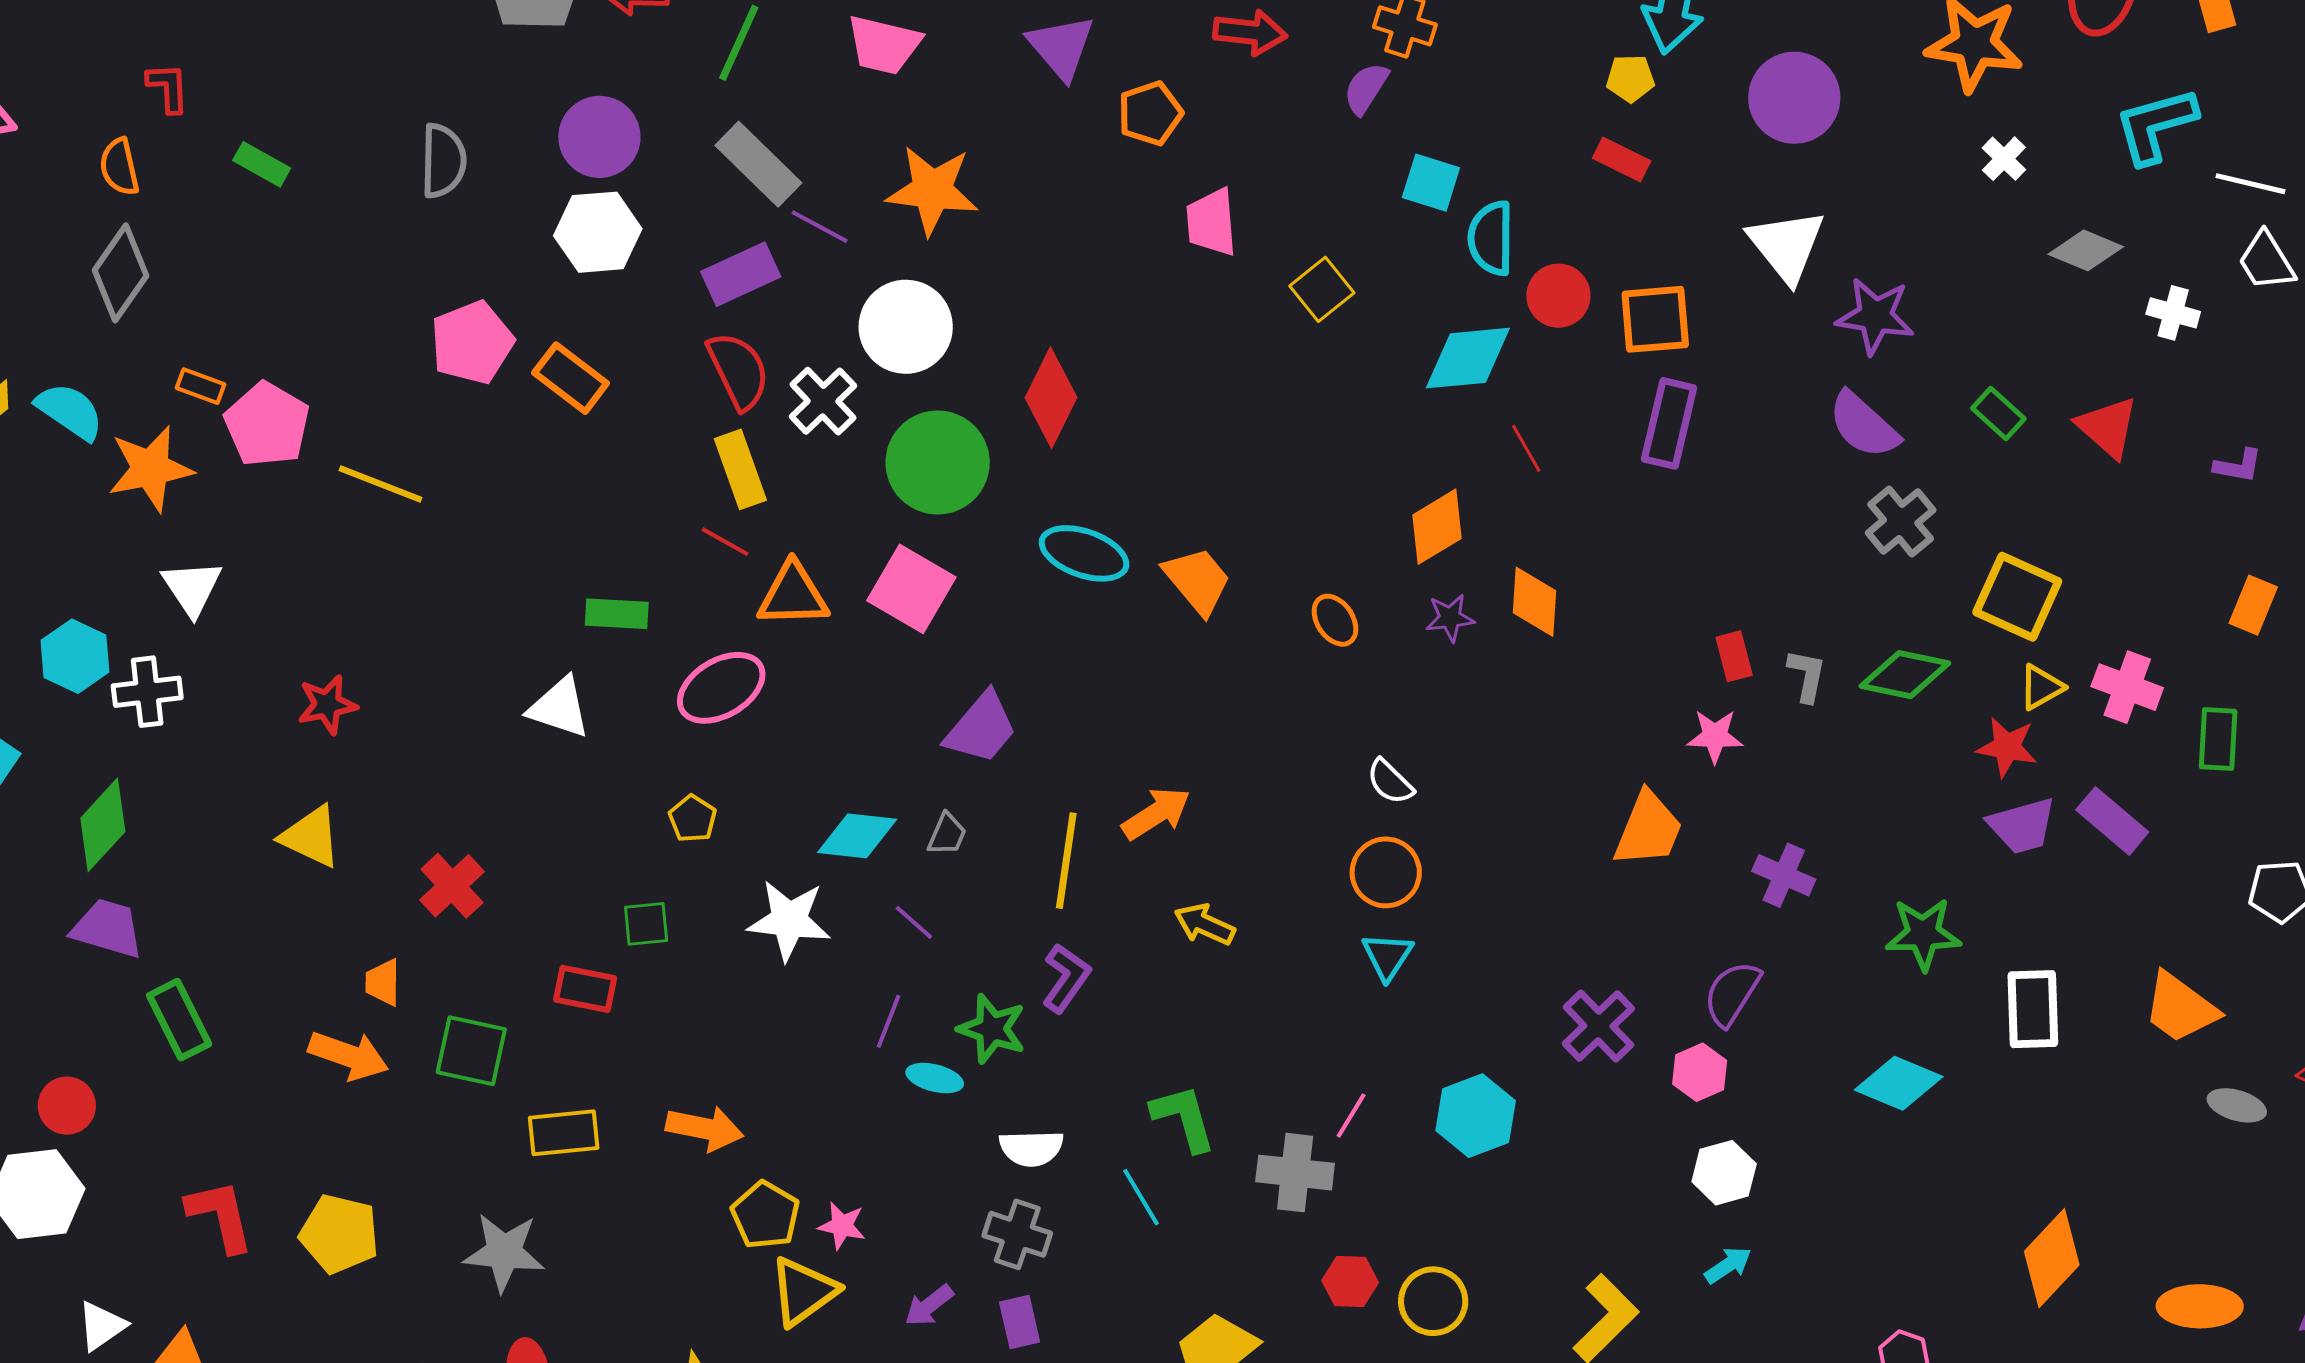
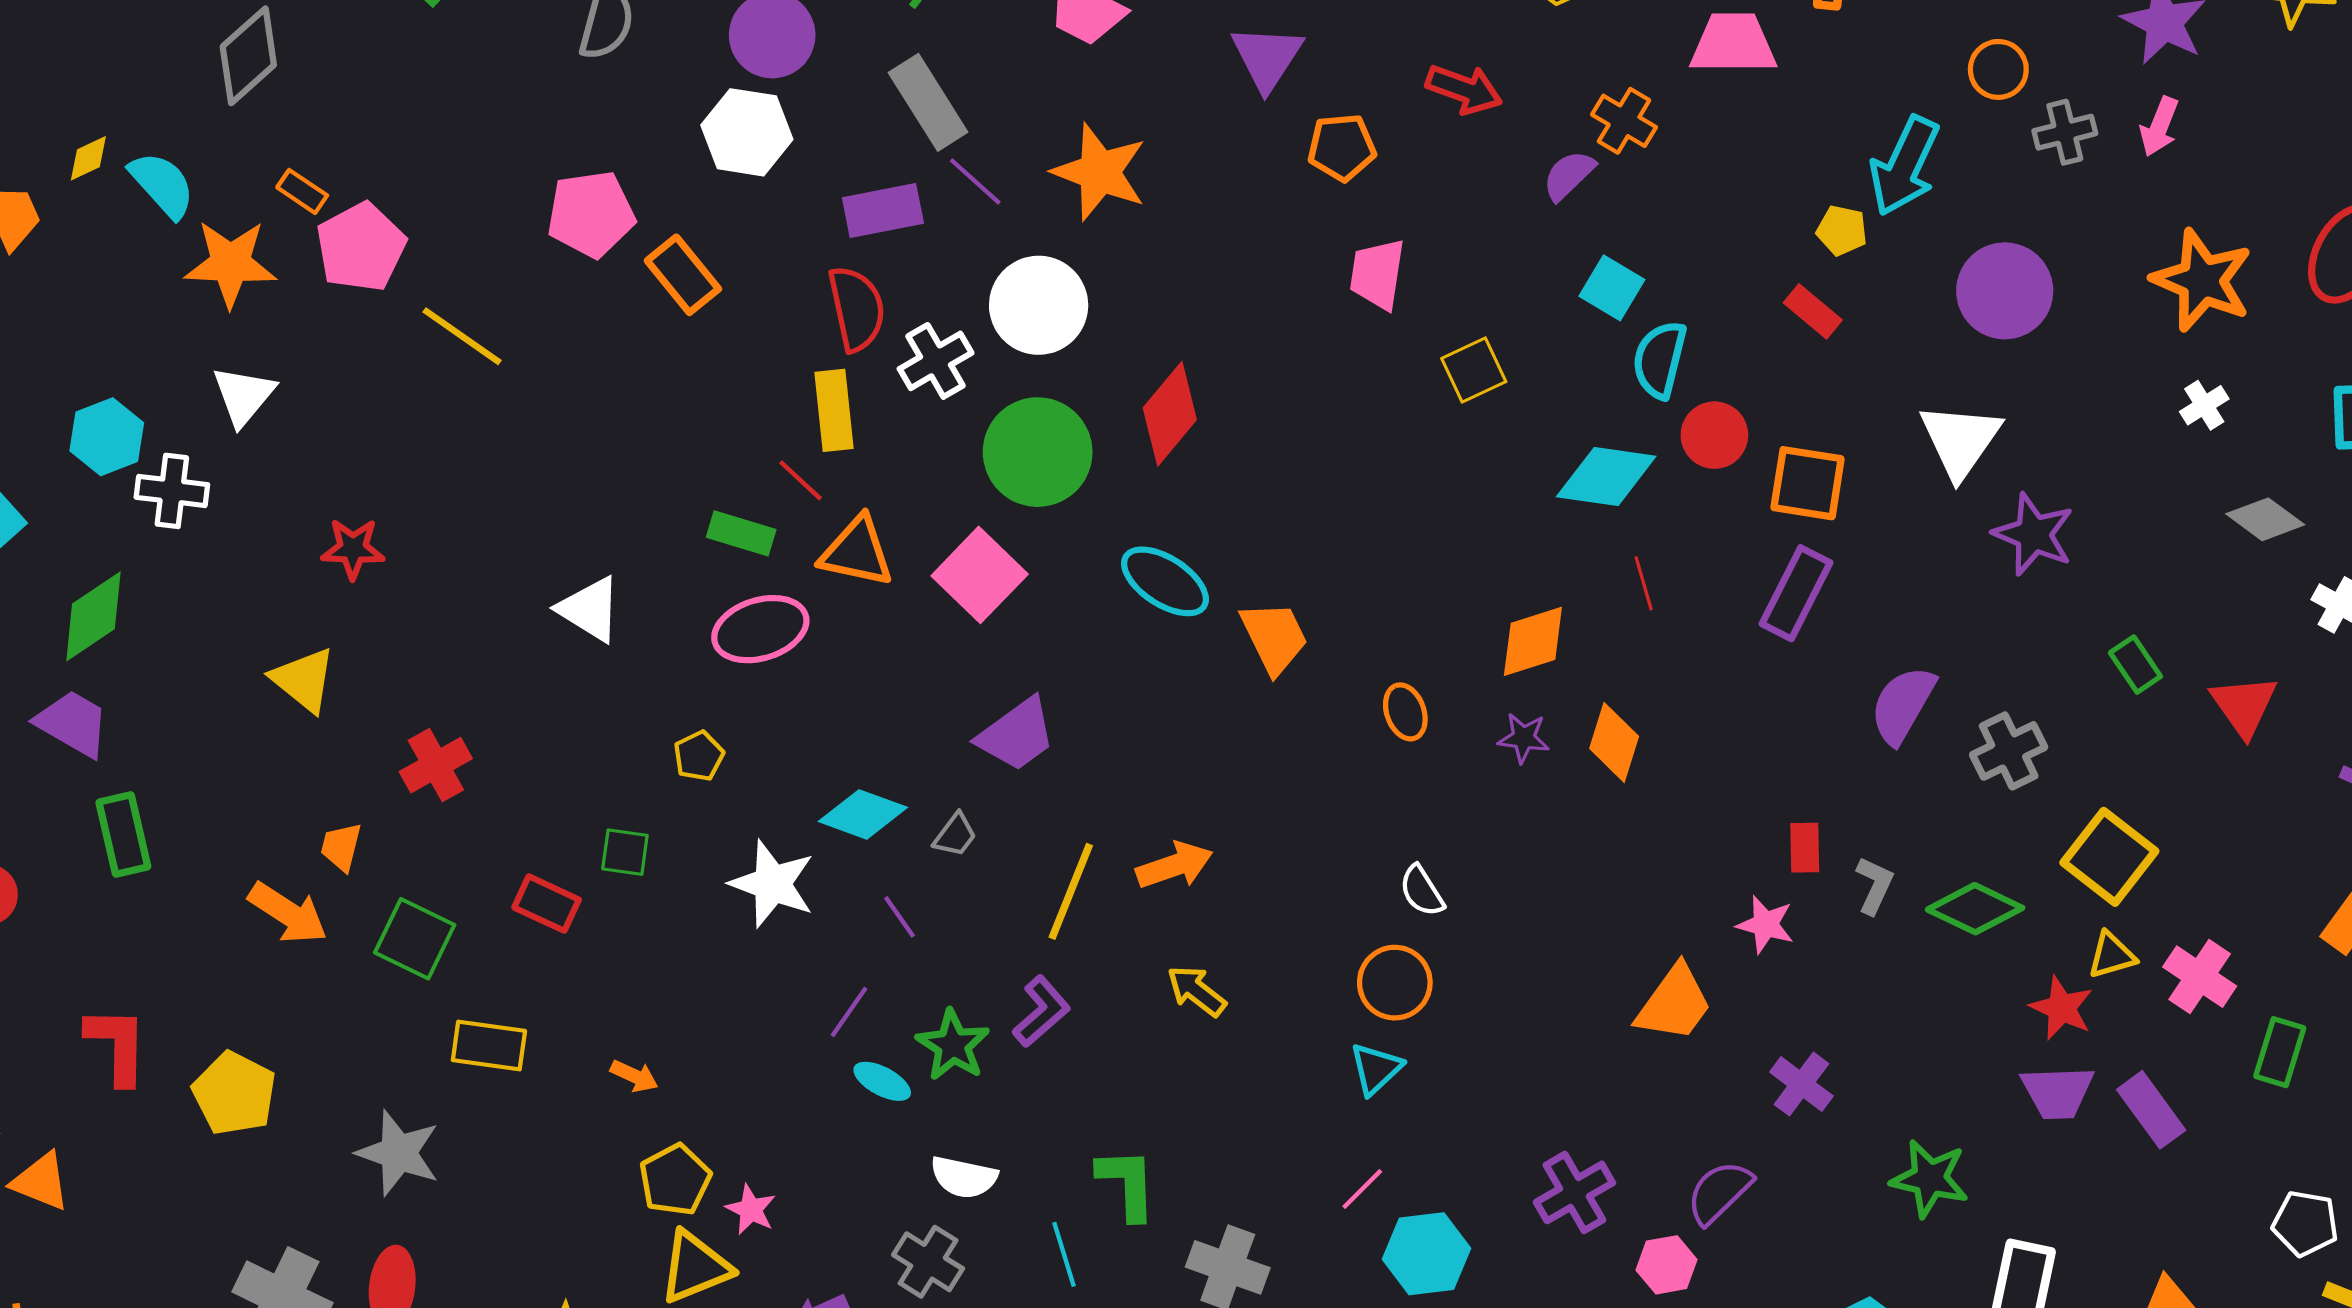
purple semicircle: (1864, 425) -> (1903, 705), moved, turned 64
green rectangle: (617, 614) -> (741, 533), moved
pink line: (1351, 1115) -> (1362, 1189), moved
orange arrow: (705, 1128) -> (634, 1076), size x0.6

